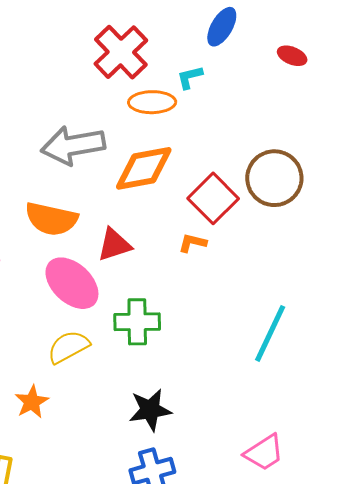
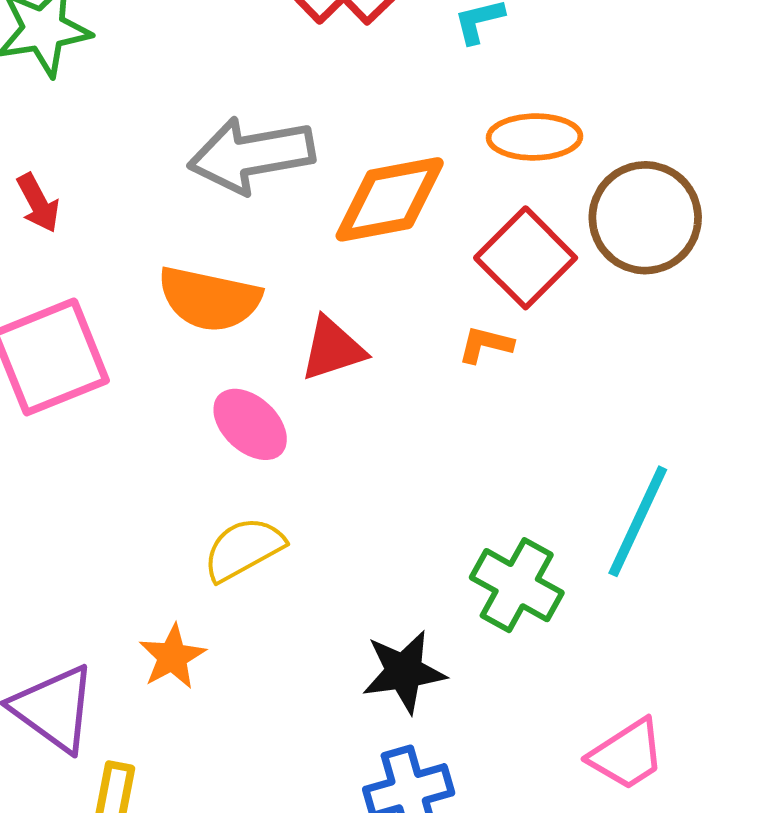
orange ellipse: (152, 102) -> (534, 137), moved
pink ellipse: (72, 283) -> (250, 424), size x0.7
green cross: (137, 322) -> (517, 585), moved, turned 30

